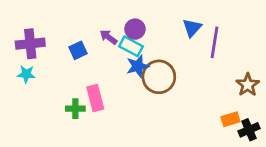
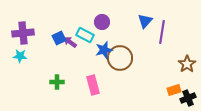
purple arrow: (108, 37) -> (70, 42), moved
cyan rectangle: (131, 46) -> (85, 35), moved
pink rectangle: (95, 98) -> (93, 85), moved

